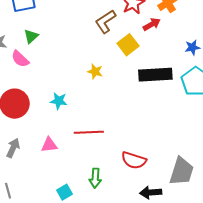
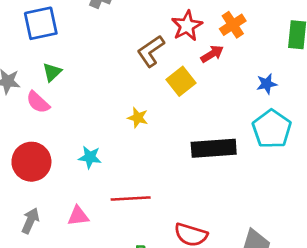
black rectangle: (155, 75) -> (214, 148), moved

